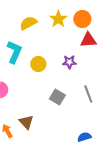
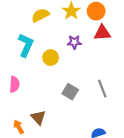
purple star: (69, 62) -> (74, 42), moved

